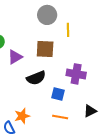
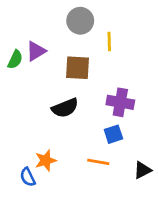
purple triangle: (15, 57) -> (36, 51), moved
blue square: (58, 94) -> (113, 134), moved, turned -32
black triangle: (90, 111) -> (142, 170), moved

